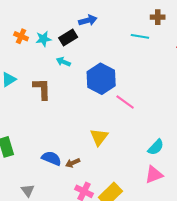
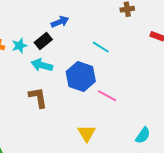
cyan line: (140, 36) -> (101, 47), moved, turned 30
cyan arrow: (63, 62) -> (42, 65), size x1.5
brown L-shape: (42, 89) -> (38, 97), moved

